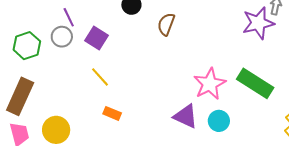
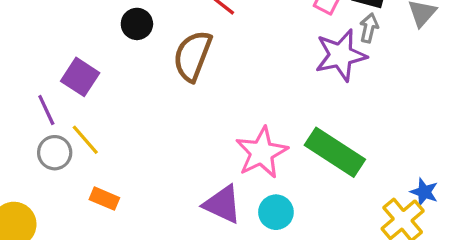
purple line: (69, 17) -> (46, 110), moved
brown semicircle: (166, 24) -> (193, 56), size x1.4
gray circle: (62, 37) -> (55, 153), moved

